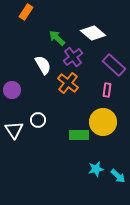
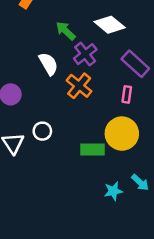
cyan arrow: (118, 176) -> (140, 182), moved

